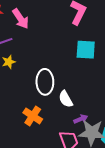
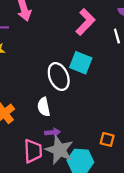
white ellipse: (45, 82) -> (59, 77), moved, turned -40

